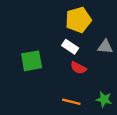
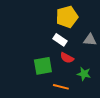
green square: (32, 61) -> (43, 66), moved
green star: (104, 99) -> (84, 74), moved

